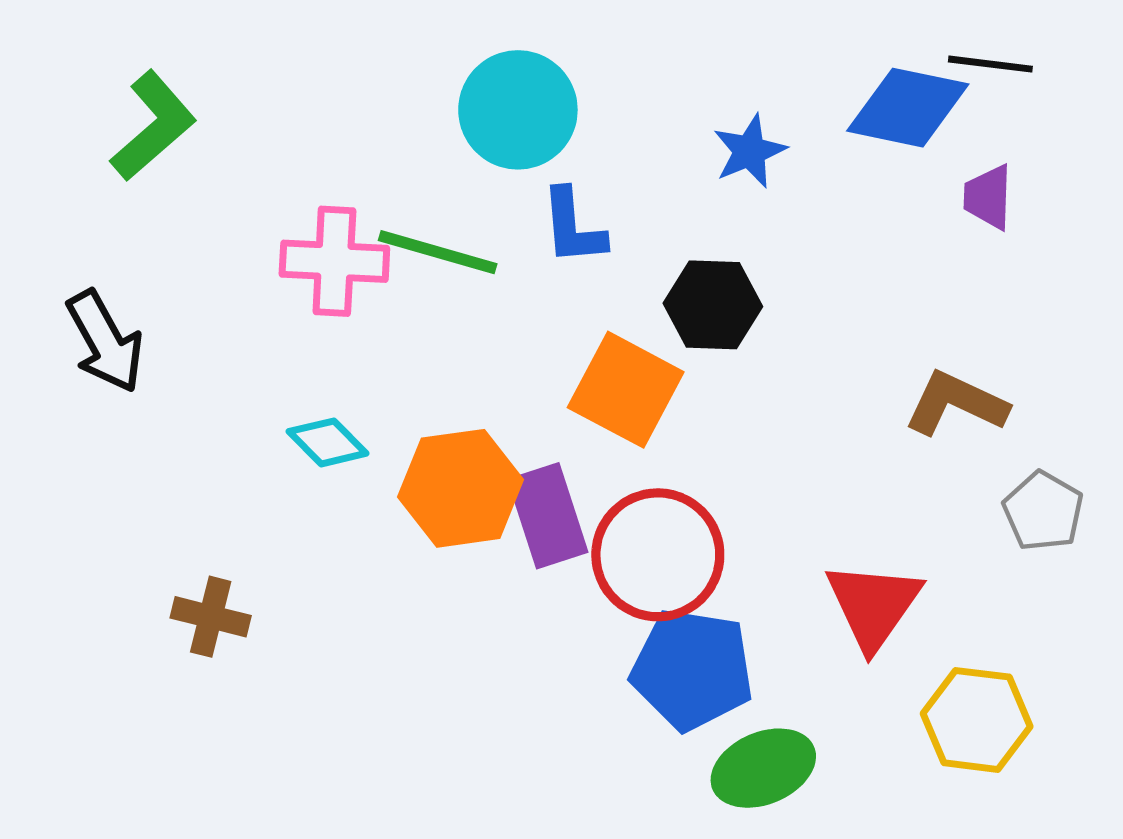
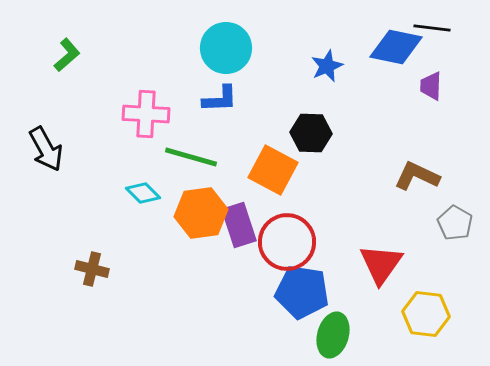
green L-shape: (153, 126) -> (67, 55), size x0.7
blue L-shape: (573, 227) -> (220, 99), moved, turned -87
green line: (438, 252) -> (191, 157), moved
green ellipse: (763, 768) -> (333, 335), turned -51

